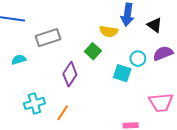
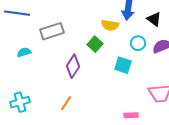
cyan circle: (138, 59) -> (138, 43), moved
cyan cross: (34, 103) -> (20, 102), moved

